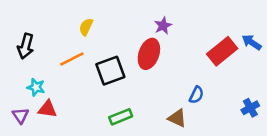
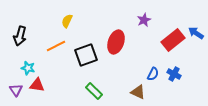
purple star: (163, 26) -> (144, 20), moved
blue cross: (250, 108) -> (174, 74), moved, turned -32
green rectangle: (121, 117) -> (94, 91), turned 66

